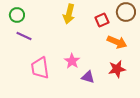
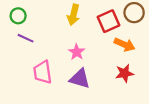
red square: (102, 20) -> (109, 21), size x1.5
pink star: (72, 61) -> (77, 52), moved
purple triangle: (88, 77) -> (80, 79), moved, size x1.5

